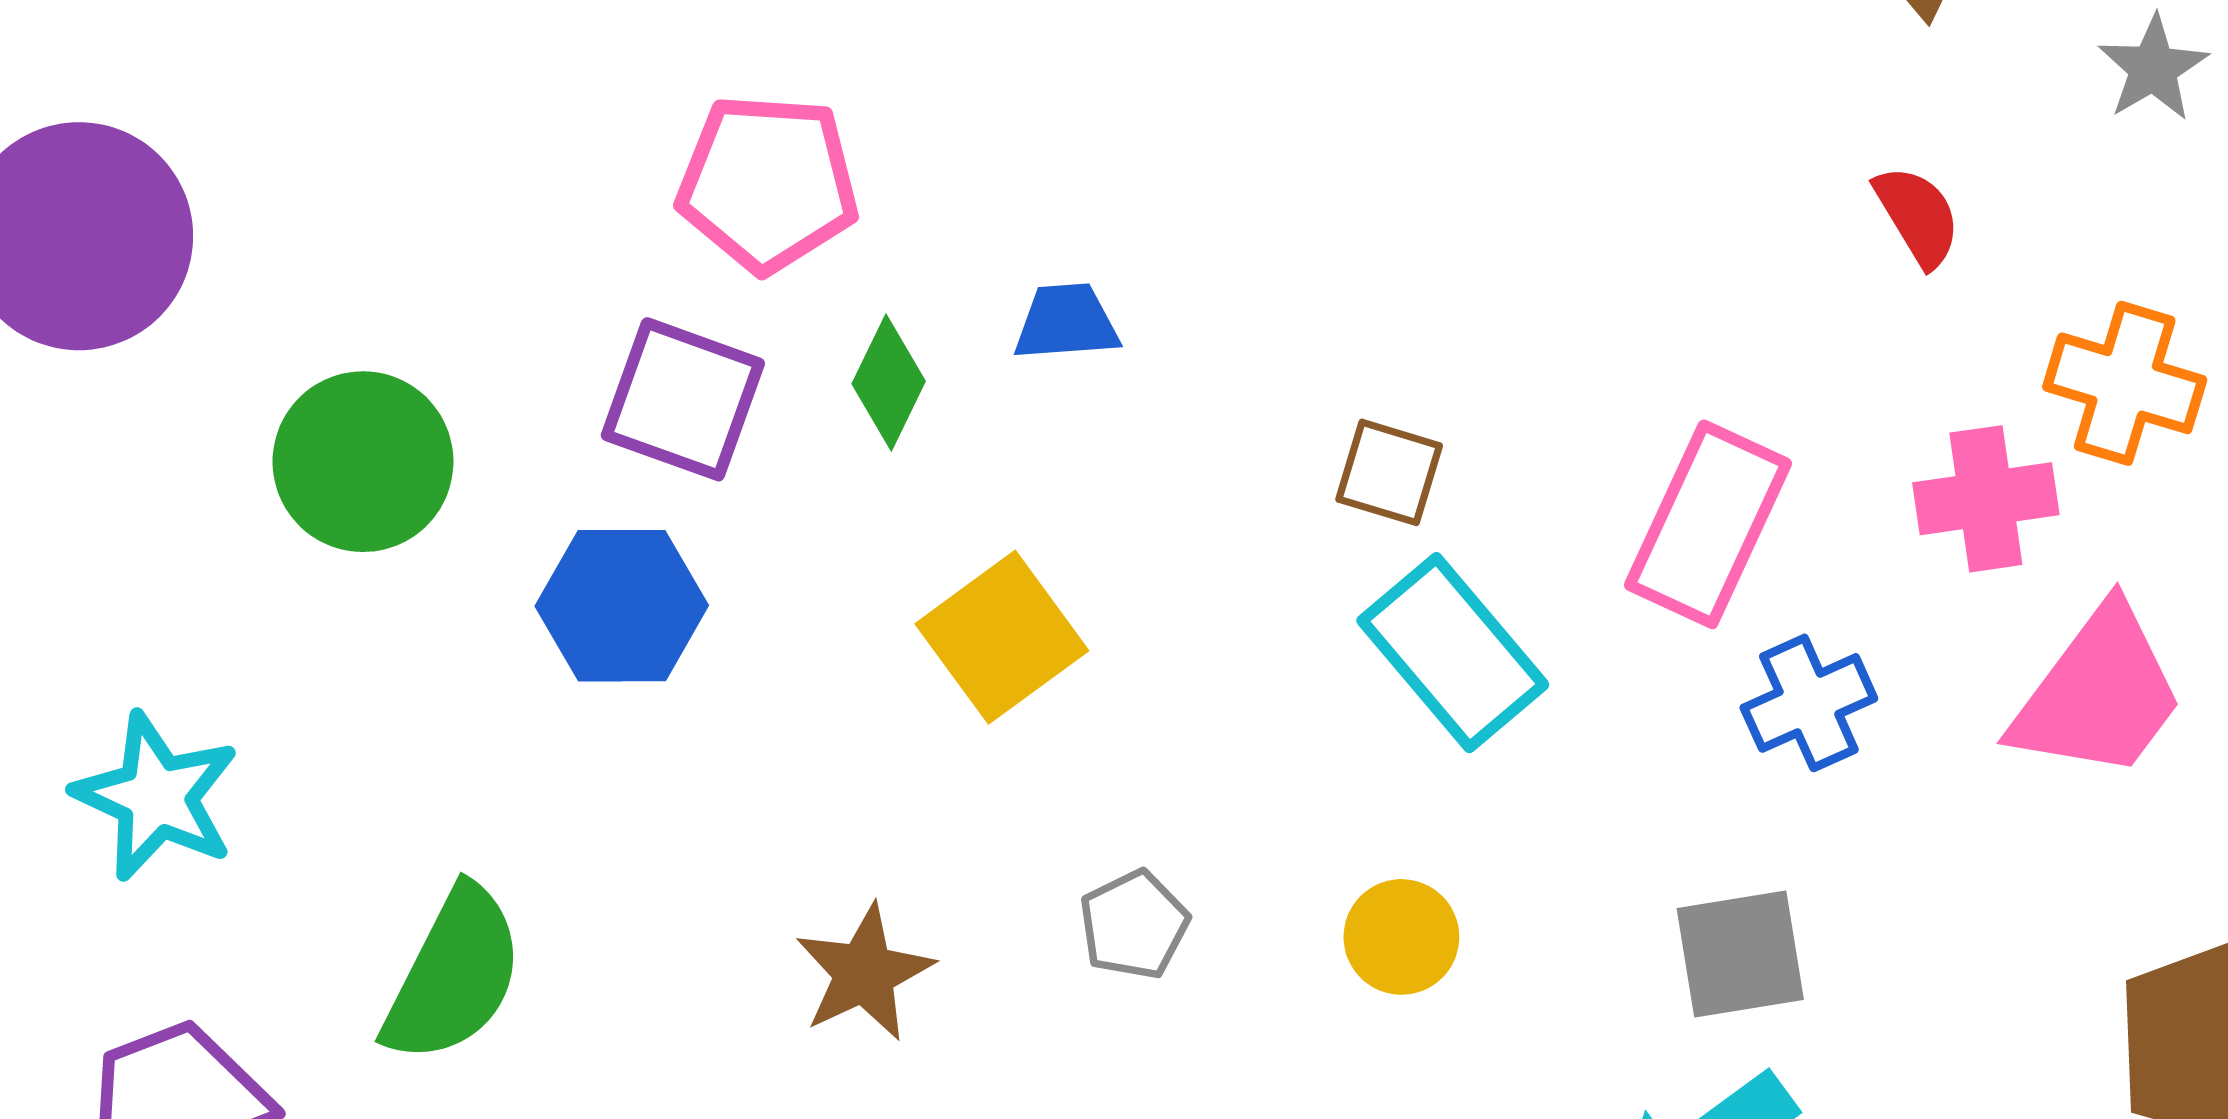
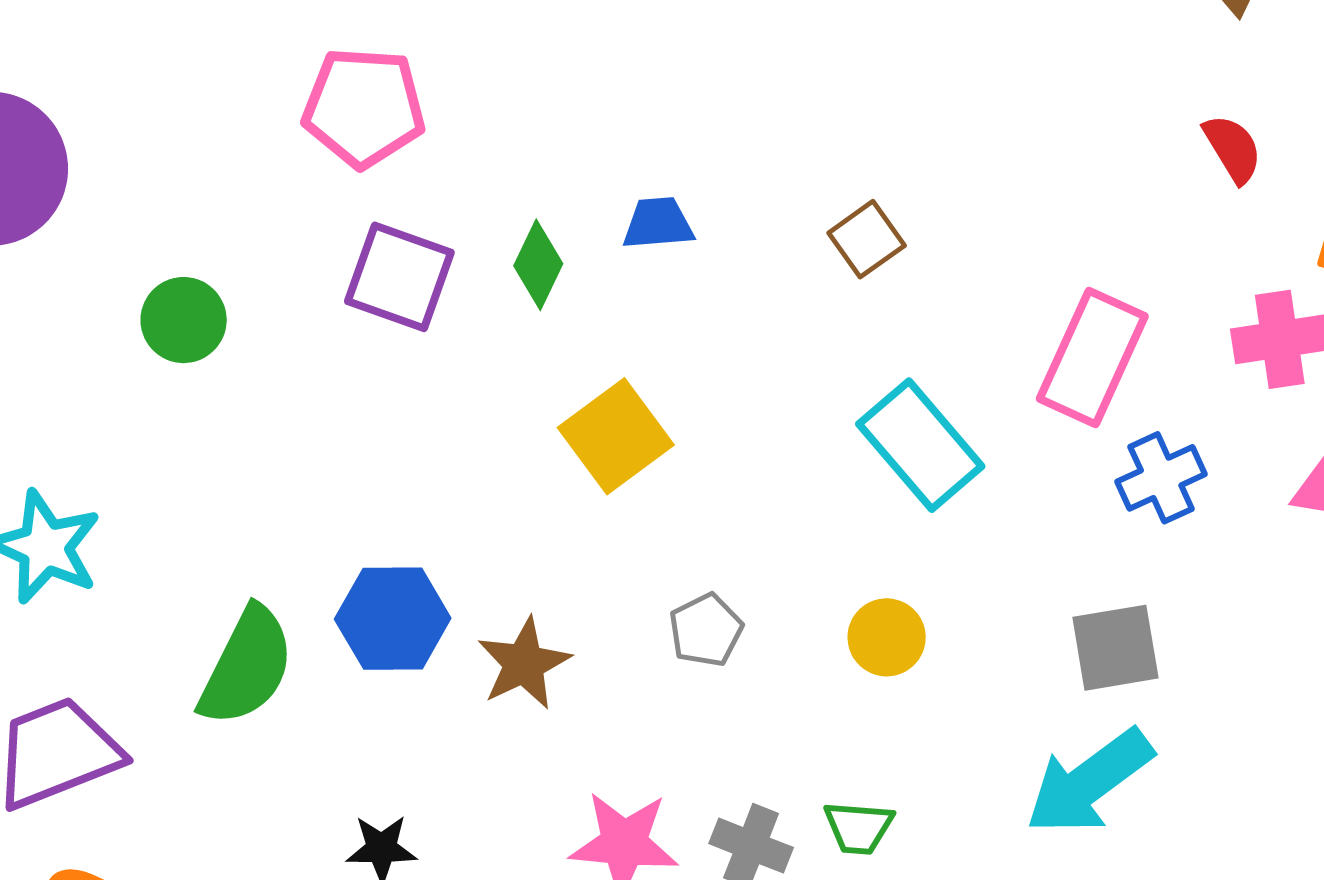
pink pentagon: (768, 183) -> (364, 107), moved
green circle: (363, 462) -> (184, 320), size x0.7
brown square: (1389, 472) -> (867, 239), moved, turned 38
blue hexagon: (622, 606) -> (393, 619), moved

